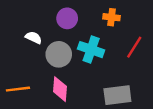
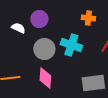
purple circle: (67, 18) -> (39, 19), moved
white semicircle: (34, 38) -> (18, 28), moved

